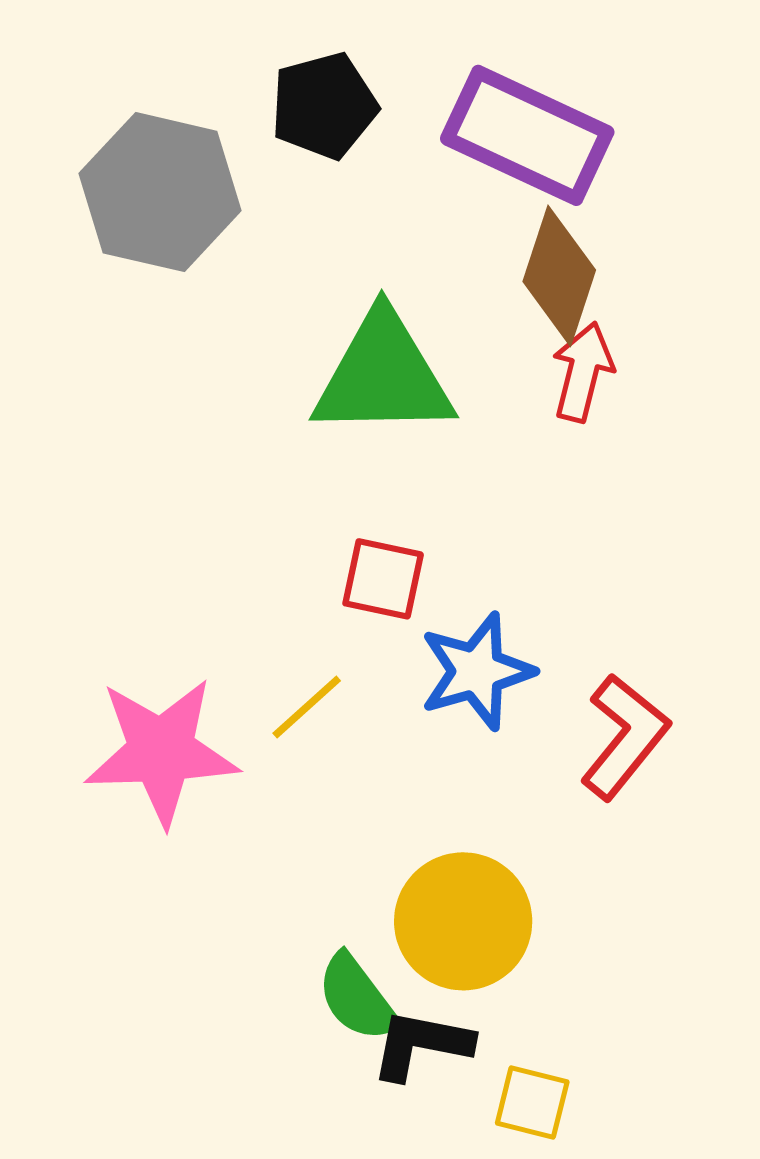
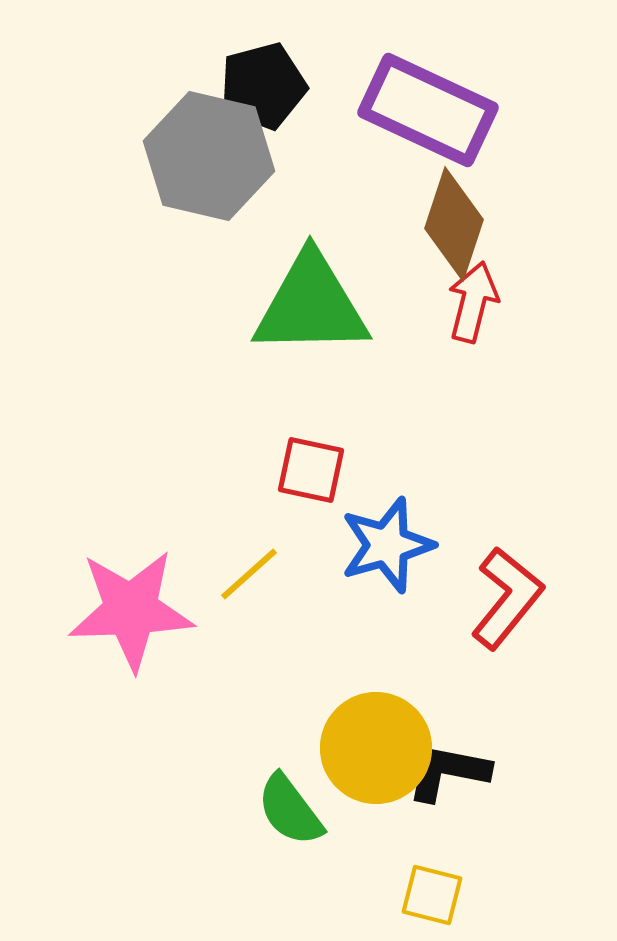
gray hexagon: (160, 192) -> (209, 156), moved
black L-shape: (421, 1045) -> (448, 772), moved

